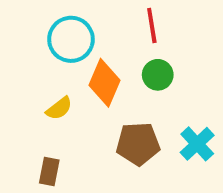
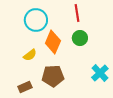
brown pentagon: (138, 144) -> (53, 76), moved
brown rectangle: (49, 171) -> (25, 87), turned 56

